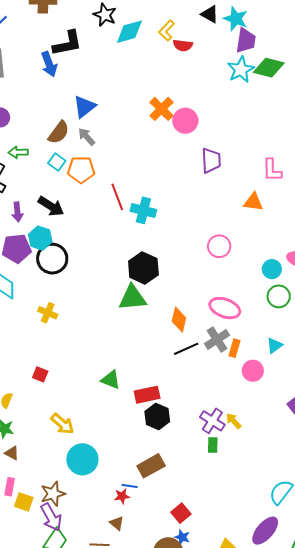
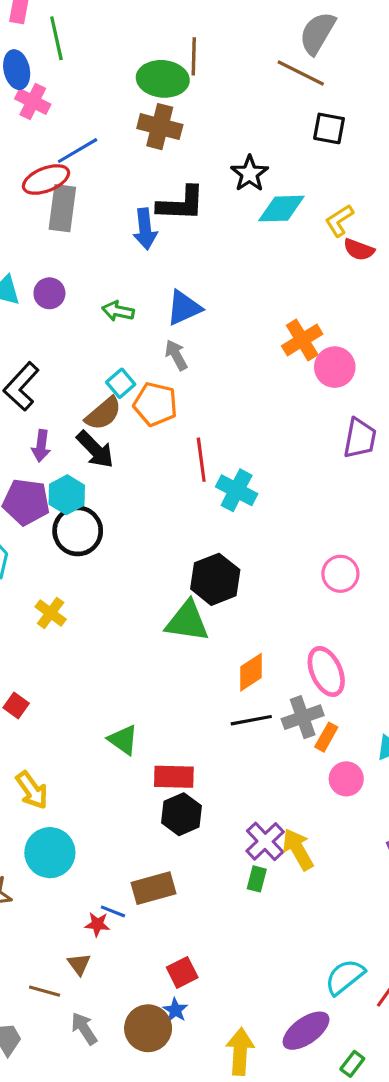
brown semicircle: (59, 132) -> (103, 414), moved
green arrow: (18, 152) -> (118, 311), moved
pink ellipse: (225, 308) -> (326, 671), turned 32
orange diamond: (179, 320) -> (251, 672), turned 30
yellow arrow: (234, 421) -> (298, 849), size x1.5

